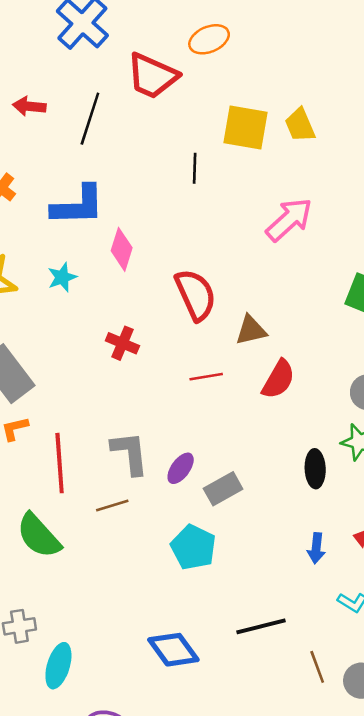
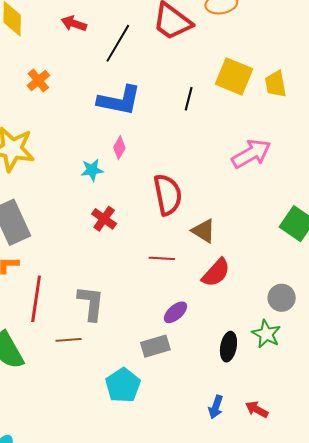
blue L-shape: (78, 205) -> (119, 100), moved
pink diamond: (122, 249) -> (119, 148), size x0.7
cyan star: (62, 277) -> (92, 170), moved
brown triangle: (251, 330) -> (203, 231), turned 32
purple ellipse: (181, 468) -> (175, 312), moved

